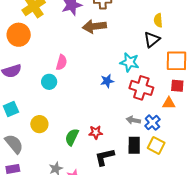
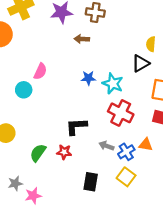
brown arrow: (94, 26) -> (82, 39), size x0.6
blue star: (107, 81) -> (88, 78), moved
orange triangle: (169, 103) -> (146, 145), moved
black rectangle: (134, 145) -> (91, 182), moved
black L-shape: (104, 157) -> (76, 126), moved

